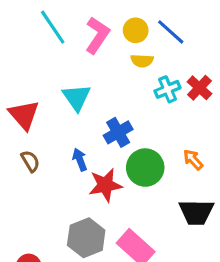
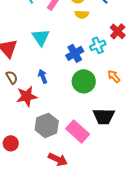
cyan cross: (168, 89) -> (98, 45), moved
blue cross: (118, 132) -> (75, 53), moved
red star: (105, 185) -> (27, 96), moved
black trapezoid: (196, 212) -> (104, 116), moved

